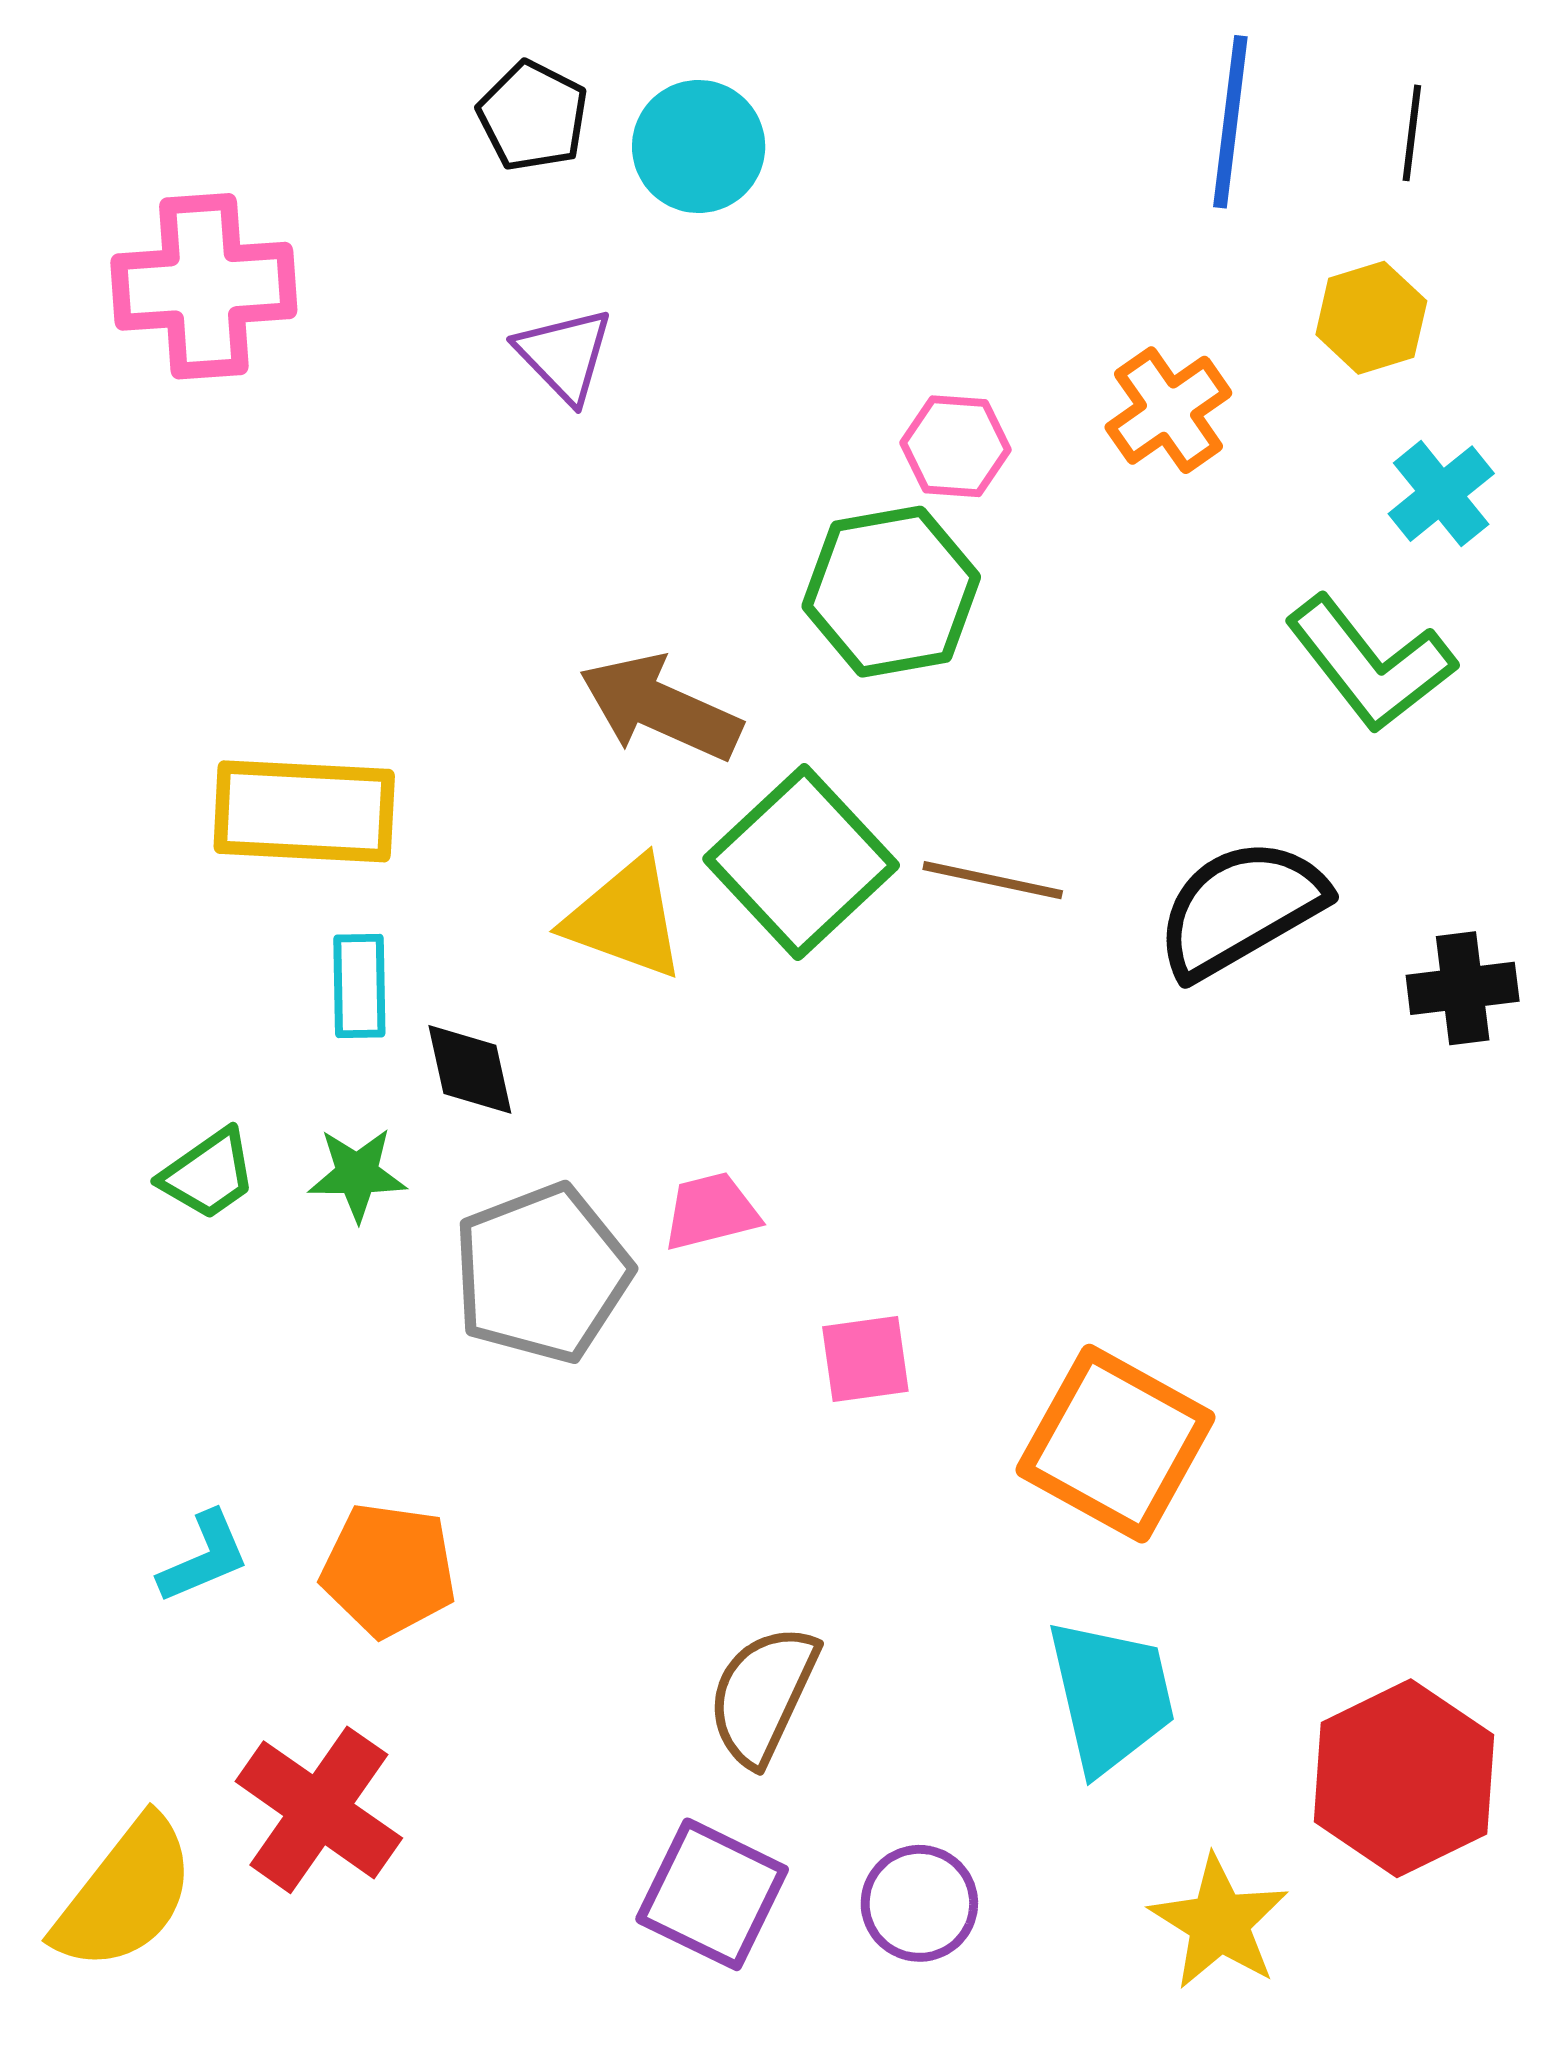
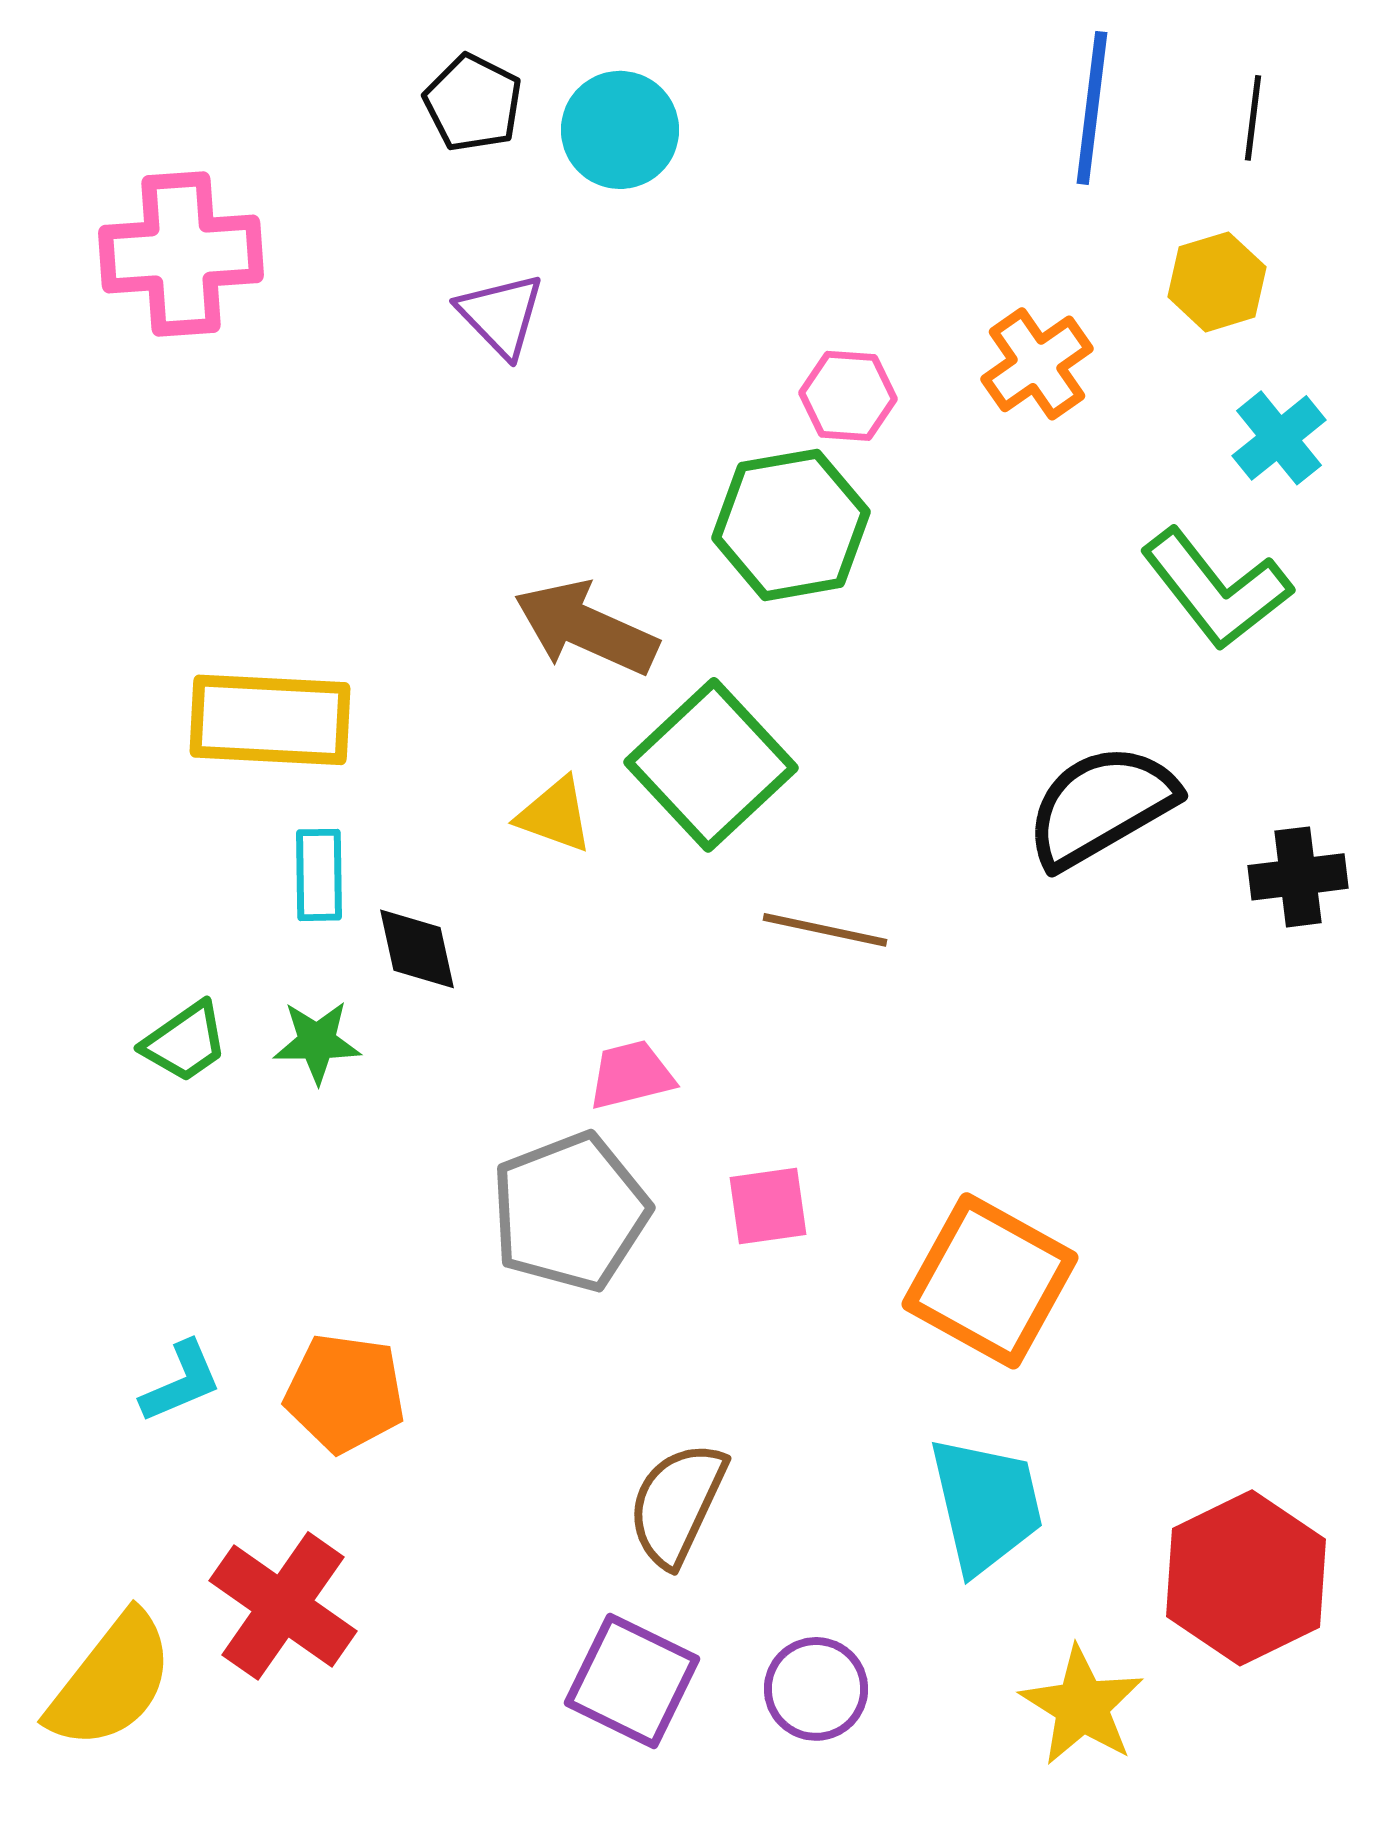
brown line: (993, 880) -> (825, 930), moved
yellow triangle: (625, 918) -> (555, 815), size x0.7
gray pentagon: (542, 1273) -> (570, 1212), moved

